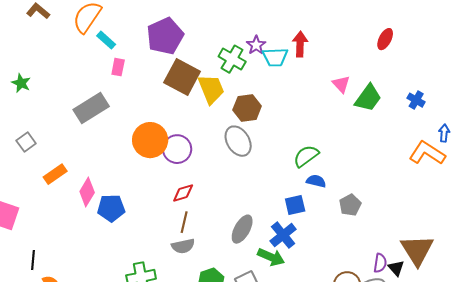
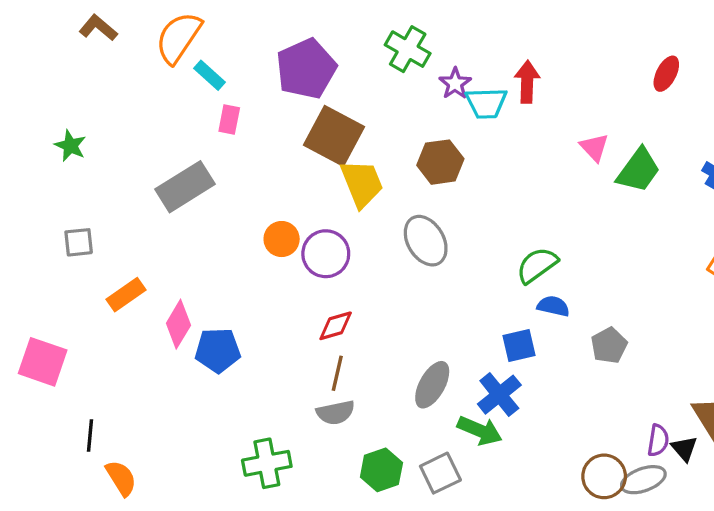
green cross: (232, 59) -> (408, 49), moved
yellow trapezoid: (211, 89) -> (362, 183), moved
brown hexagon: (247, 108) -> (440, 162), moved
orange circle: (150, 140) -> (282, 239), size x0.6
gray square: (26, 142) -> (79, 242), turned 30

